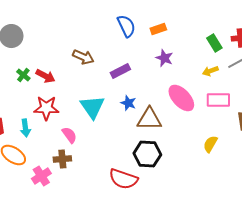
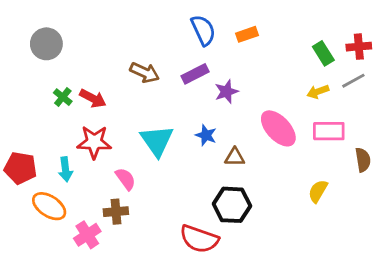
purple star: (164, 58) -> (226, 92), moved, turned 30
purple rectangle: (120, 71) -> (195, 74), moved
brown triangle: (149, 119) -> (235, 157), size x0.6

